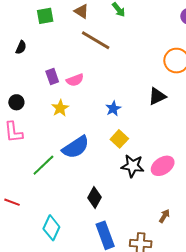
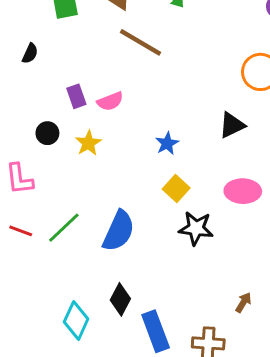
black circle: (16, 102) -> (47, 133), moved
blue semicircle: (76, 147) -> (119, 231), moved, turned -32
pink ellipse: (163, 166) -> (243, 191), moved, turned 35
black diamond: (94, 198) -> (120, 299), moved
red line: (12, 202) -> (21, 231), moved

